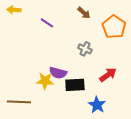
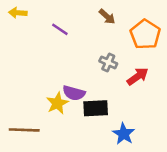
red arrow: (108, 75) -> (138, 76), moved
yellow star: (45, 81) -> (57, 103), turned -30

